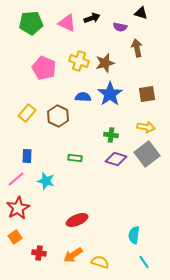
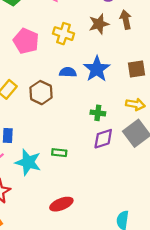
brown star: (105, 63) -> (99, 24), moved
green rectangle: (75, 158) -> (59, 153), moved
purple diamond: (116, 159) -> (103, 139), turned -35
cyan star: (46, 181) -> (28, 162), size x1.4

